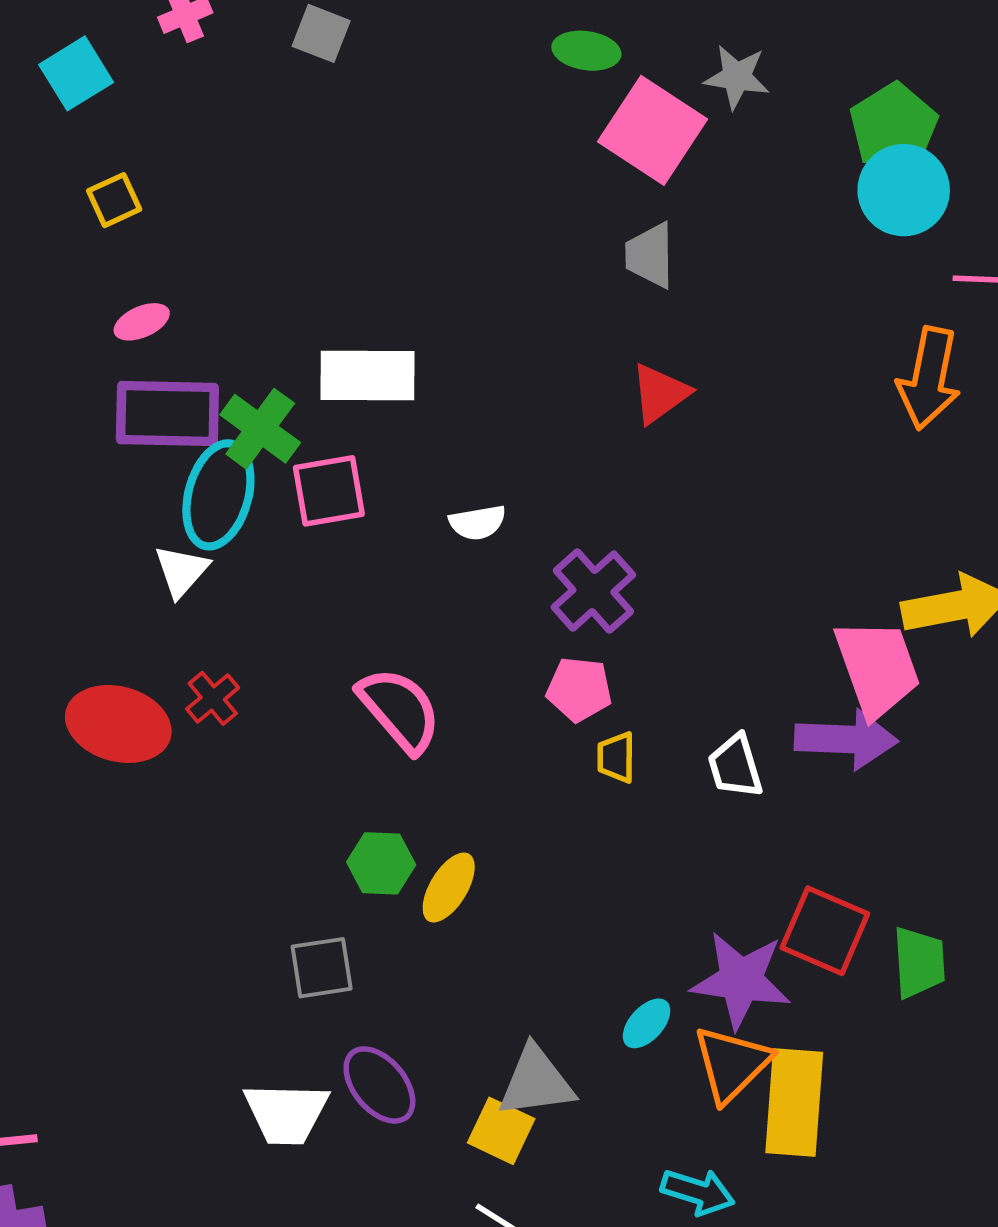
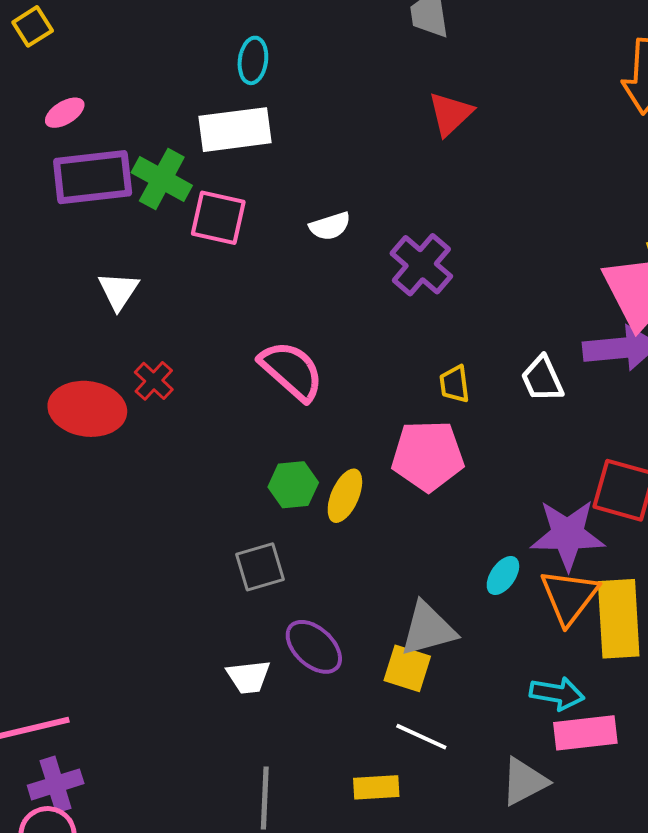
pink square: (329, 491) -> (218, 218), turned 30
cyan ellipse: (218, 495) -> (253, 60), moved, size x0.6
pink pentagon: (579, 689) -> (428, 456), moved, size x1.5
white trapezoid: (286, 1113) -> (248, 677), size x0.7

